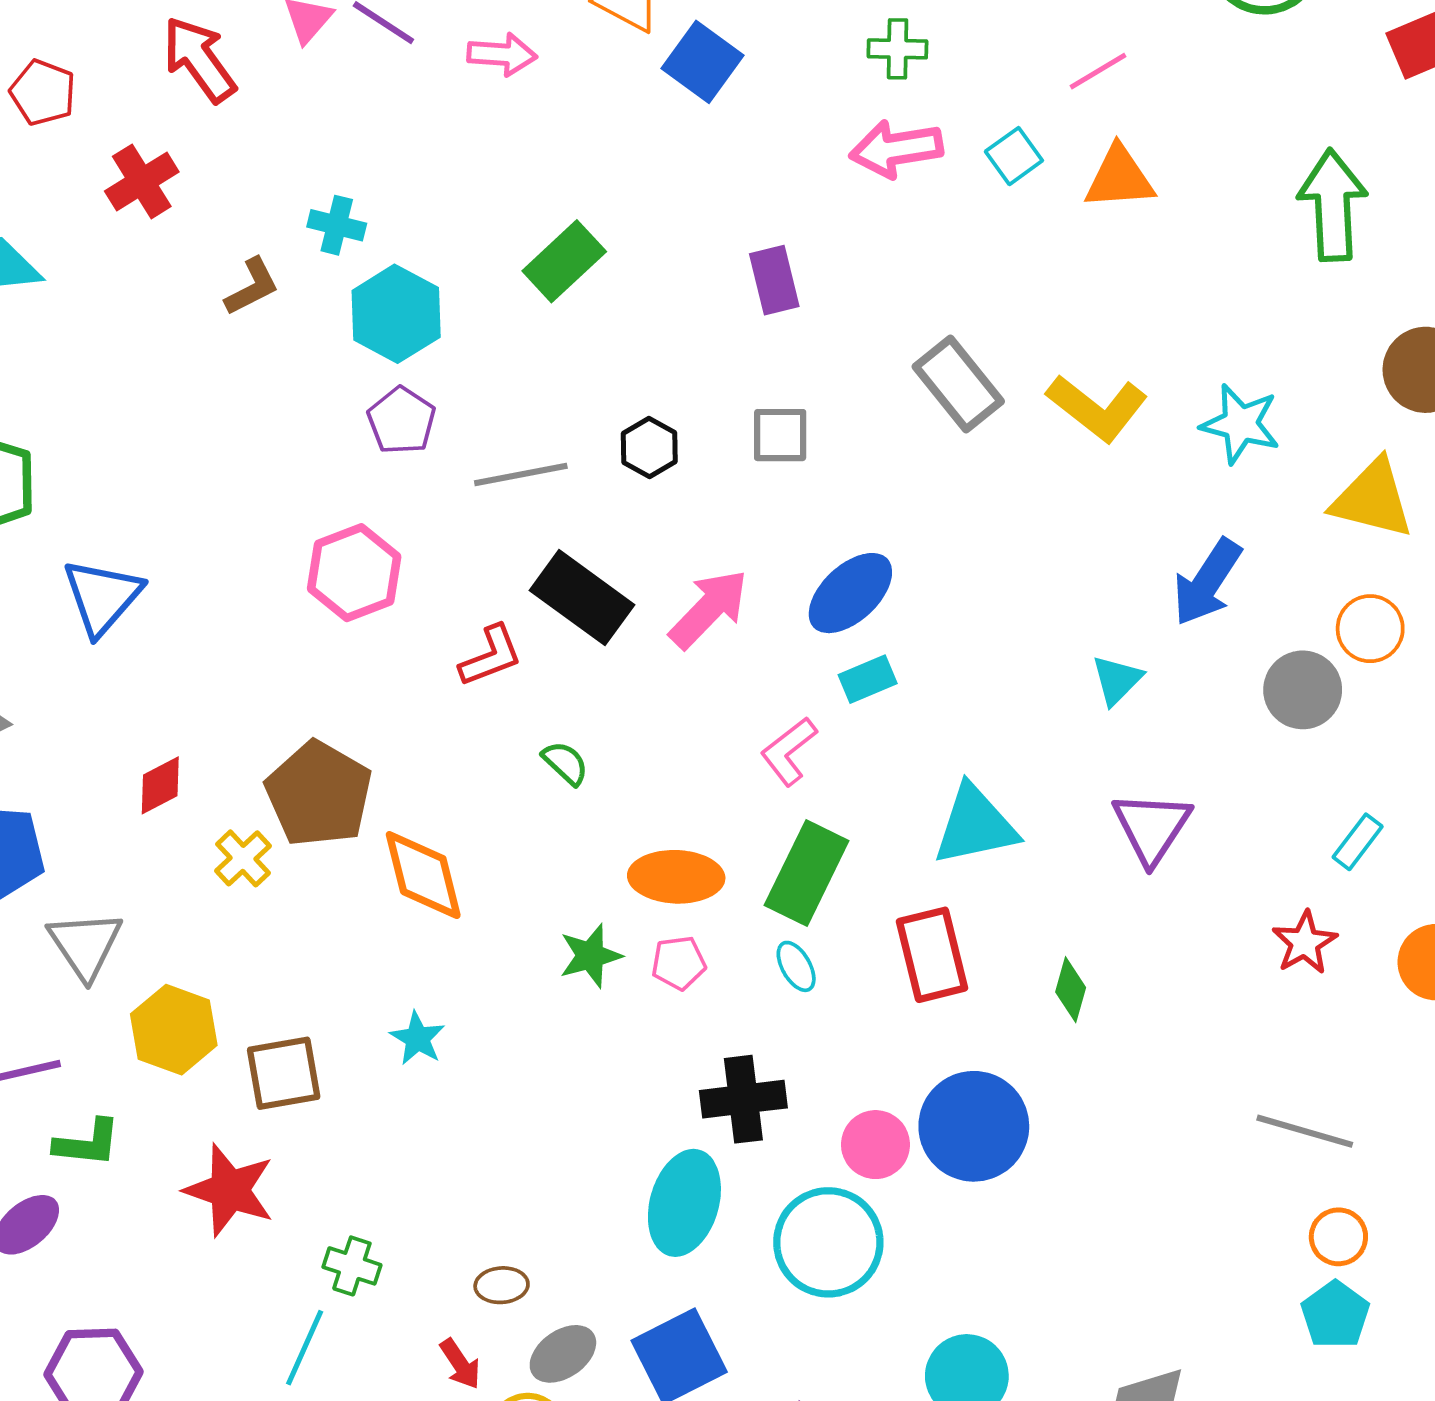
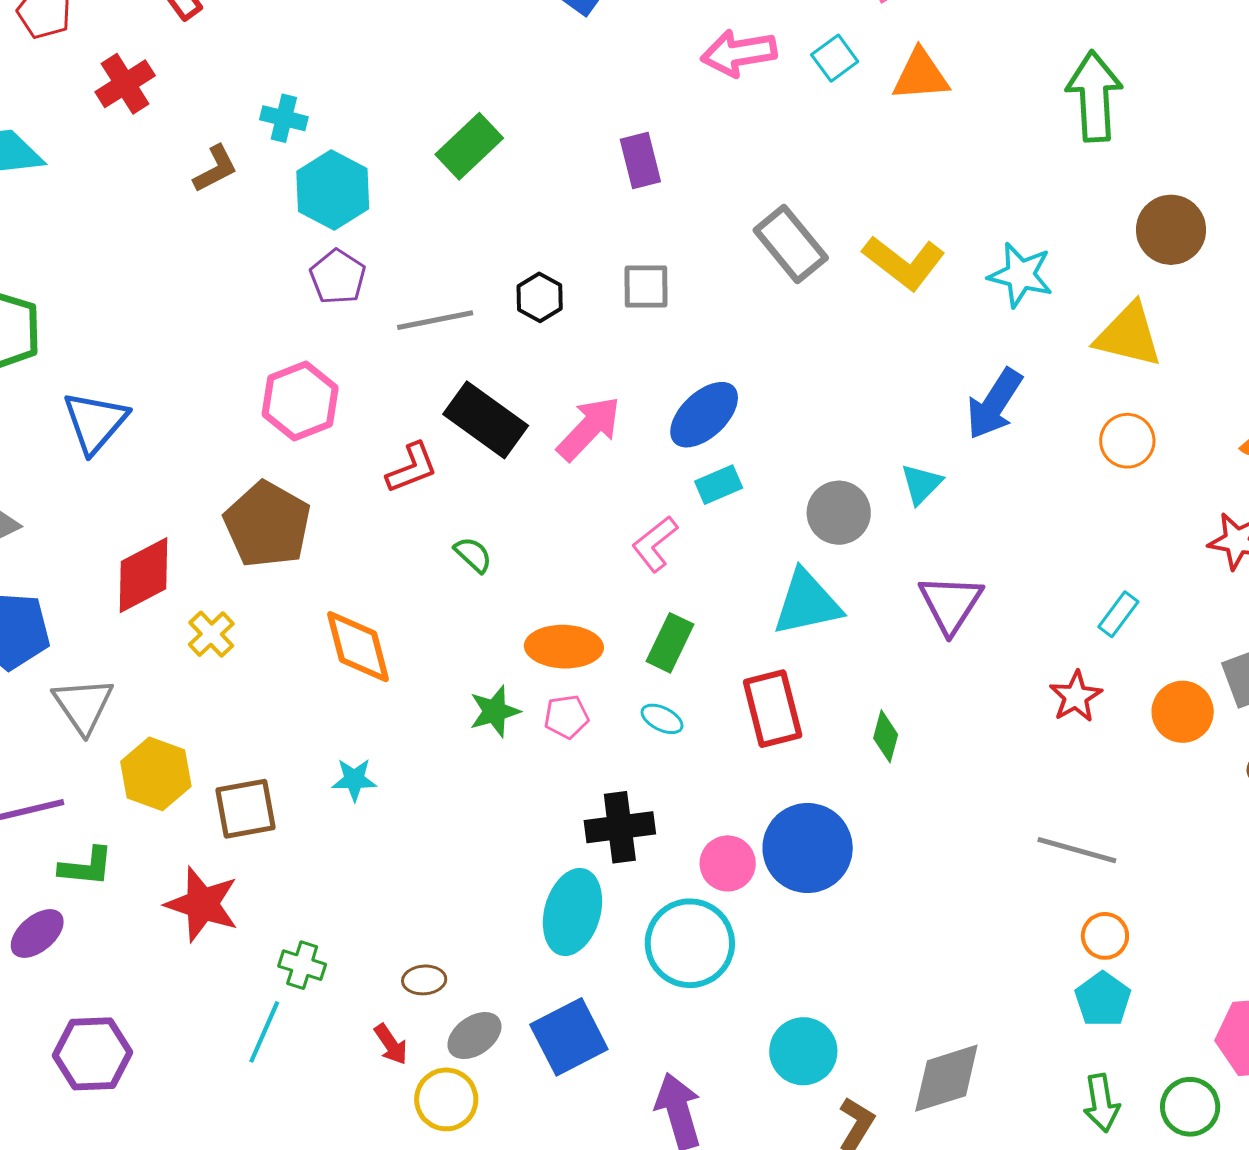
gray circle: (1303, 690) -> (839, 513), moved
red diamond: (160, 785) -> (144, 575), size x1.6
brown pentagon: (319, 794) -> (267, 525), moved
green rectangle: (807, 873) -> (670, 643), size x0.7
cyan ellipse: (796, 966) -> (662, 719), turned -33
cyan star: (417, 1038) -> (354, 780), turned -30

